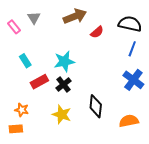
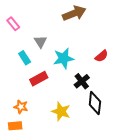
gray triangle: (34, 18) -> (40, 42), moved
red semicircle: (97, 32) -> (102, 56), moved
black cross: (63, 84) -> (82, 81), moved

